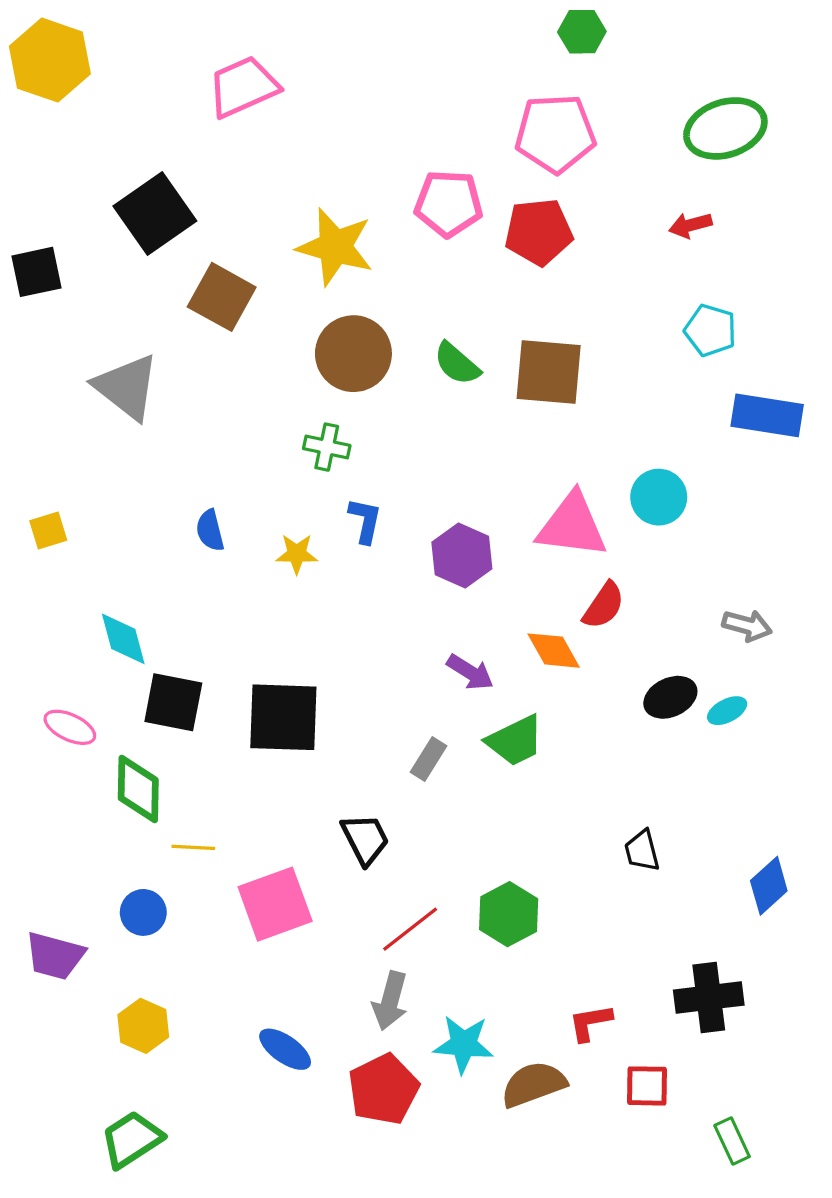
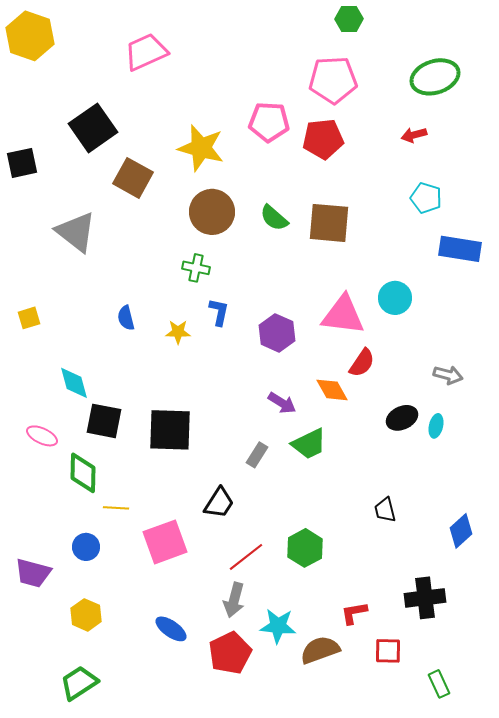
cyan ellipse: (727, 711) -> (436, 426), turned -50
black trapezoid: (365, 839) -> (219, 503), turned 60

